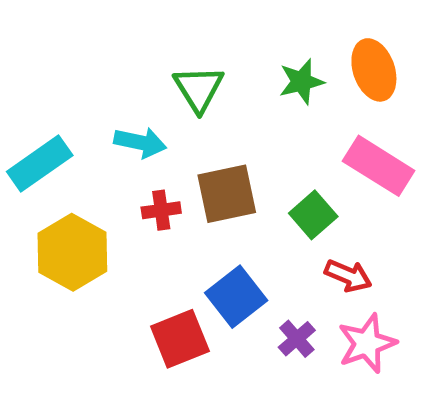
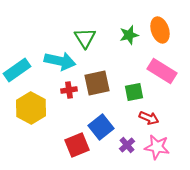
cyan arrow: (140, 142) -> (60, 61), size x1.4
green square: (313, 215) -> (134, 92), turned 30
pink star: (367, 343) -> (157, 147), turned 30

